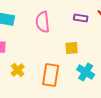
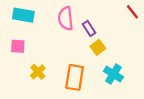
purple rectangle: (81, 18) -> (89, 28), moved, turned 48
yellow square: (72, 48) -> (98, 47), turned -32

